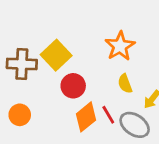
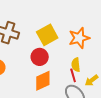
yellow square: (56, 55) -> (47, 35), moved
red line: (108, 115) -> (73, 75), moved

